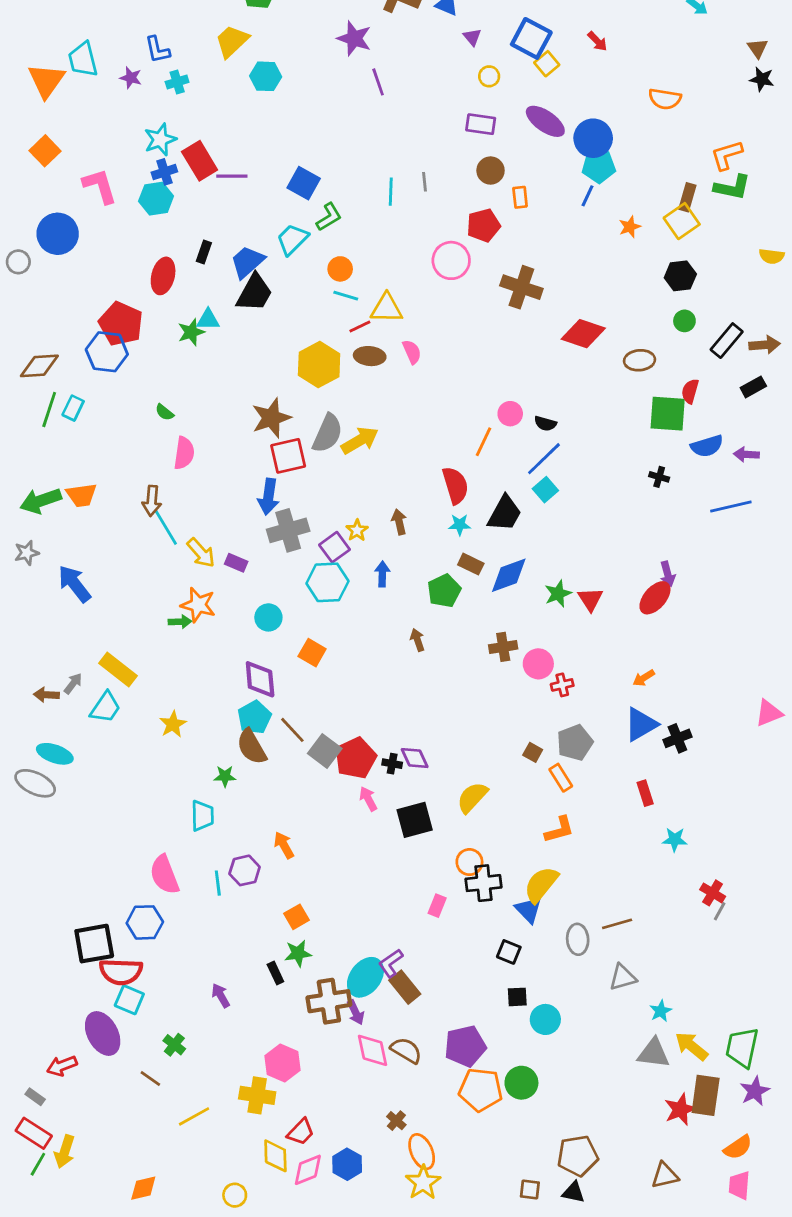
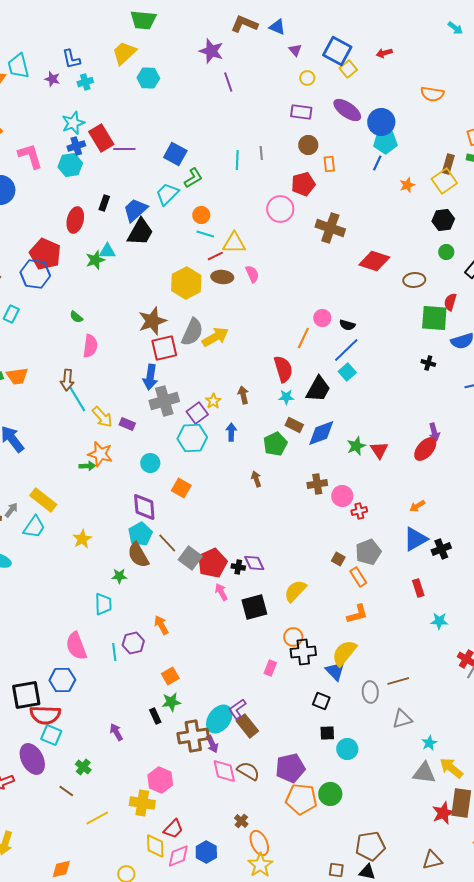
red arrow: (597, 41) -> (384, 53), turned 119

